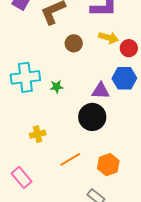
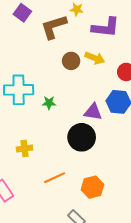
yellow arrow: (109, 38) -> (95, 58), moved

